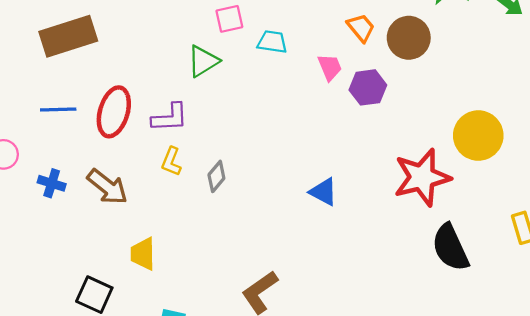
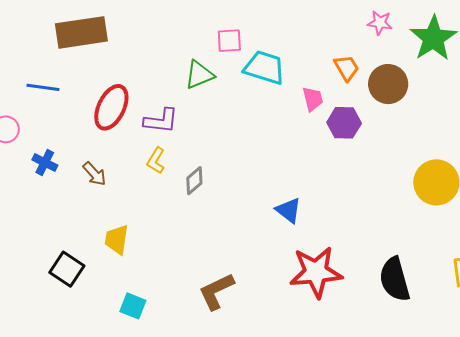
cyan trapezoid: (272, 42) -> (265, 68), size x1.5
blue line: (58, 109) -> (43, 87), moved
red star: (422, 177) -> (316, 272), moved
brown arrow: (107, 187) -> (95, 174), size x0.7

